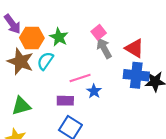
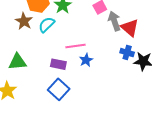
gray arrow: (104, 48) -> (114, 21), moved
brown star: (20, 61) -> (24, 21), size x0.7
blue cross: (136, 75) -> (127, 53), size x0.6

